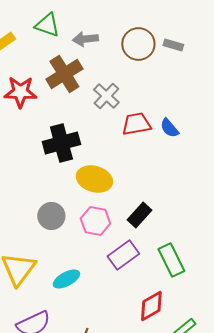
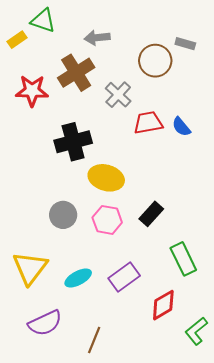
green triangle: (47, 25) -> (43, 21), moved
brown circle: (138, 44) -> (155, 61), moved
purple rectangle: (123, 255) -> (124, 277), moved

